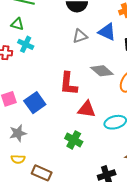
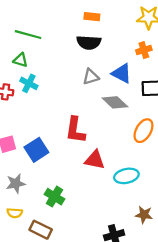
gray diamond: (102, 71) -> (115, 102), moved
green cross: (74, 140) -> (54, 197), moved

